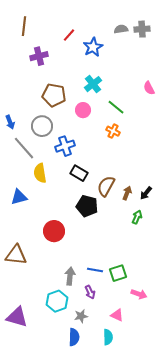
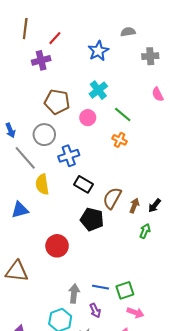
gray cross: (142, 29) -> (150, 56), moved
red line: (69, 35) -> (55, 38), moved
pink arrow: (139, 294) -> (135, 313), moved

